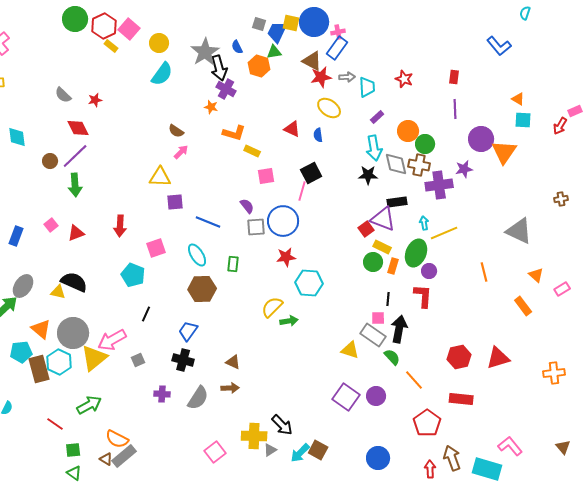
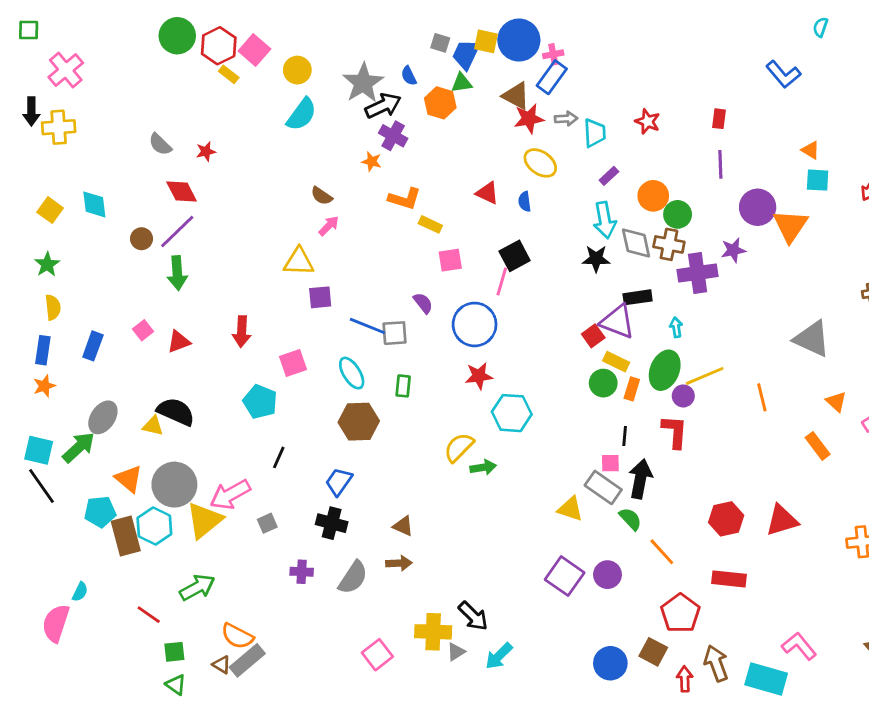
black arrow: (219, 68) -> (383, 106), turned -100
gray square: (256, 227) -> (395, 333), moved
yellow line: (444, 233) -> (705, 376), moved
brown square: (318, 450) -> (653, 652), moved

